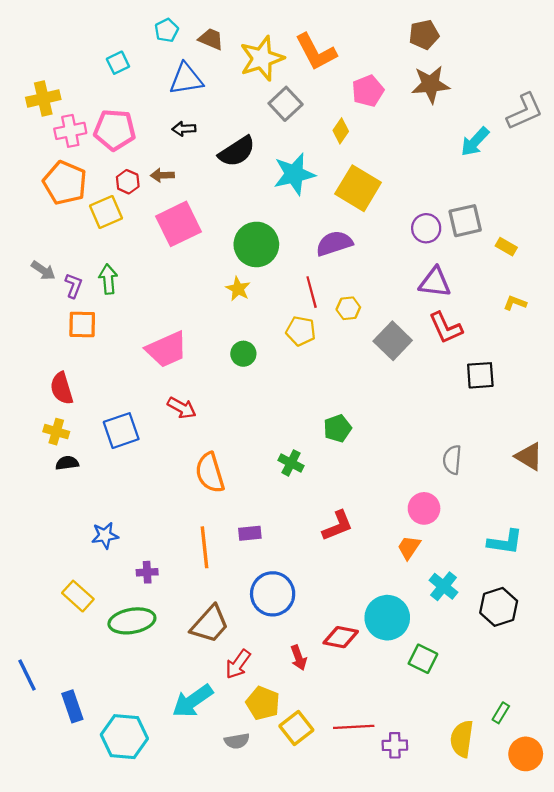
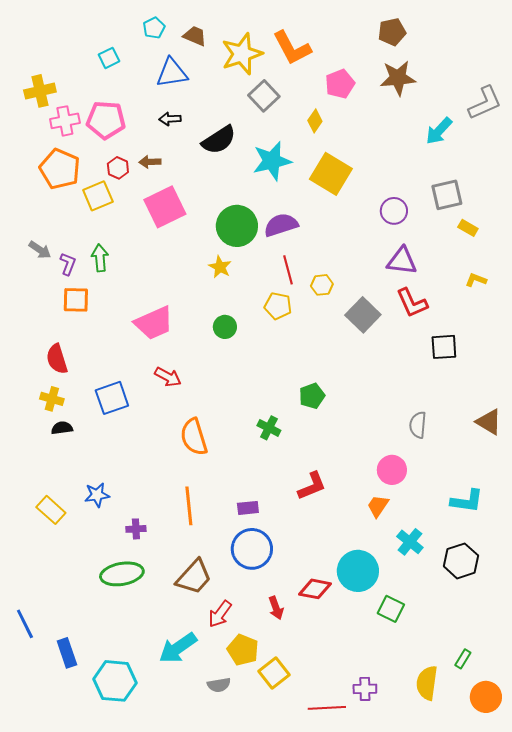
gray square: (465, 221) -> (447, 195), moved
purple semicircle: (334, 243) -> (281, 225), moved
purple rectangle: (250, 533) -> (248, 508), moved
yellow rectangle: (78, 596) -> (51, 510), moved
red line: (354, 727) -> (327, 708), moved

